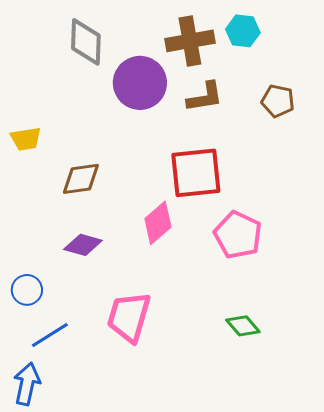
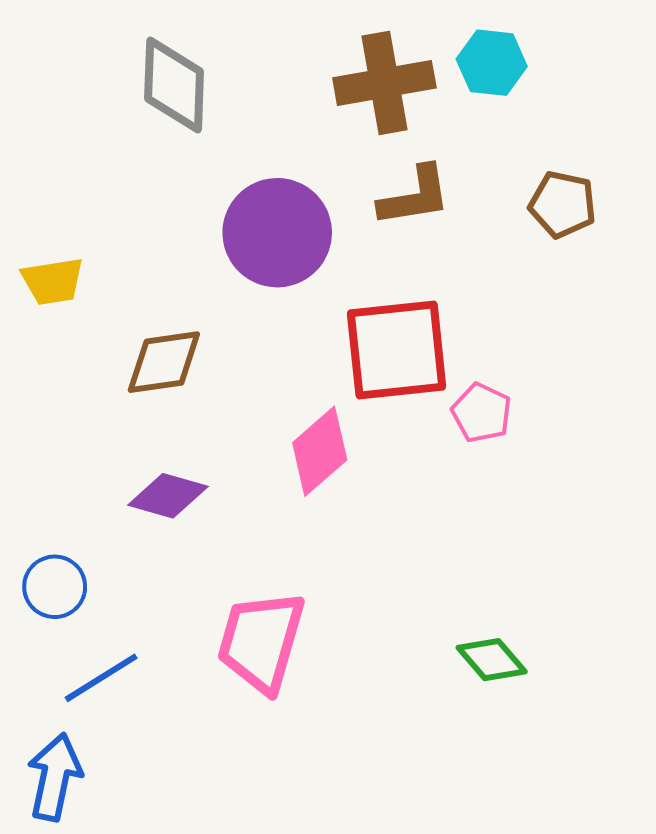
purple circle: (140, 83) -> (277, 233), moved
pink pentagon: (238, 235) -> (482, 413), moved, size x0.6

